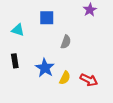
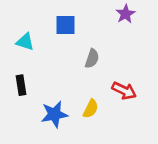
blue star: (45, 68) -> (54, 114), moved, turned 30
red arrow: (89, 80) -> (124, 91), moved

